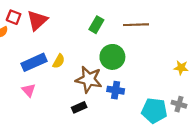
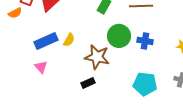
blue cross: (116, 90) -> (145, 41), moved
cyan pentagon: (154, 111) -> (145, 84), moved

